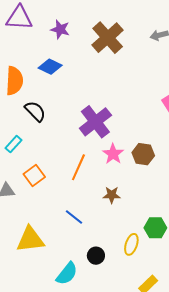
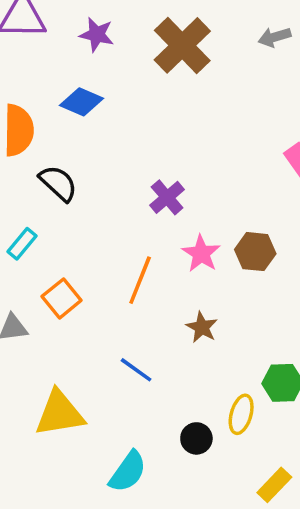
purple cross: (95, 122) -> (167, 197), size x0.6
brown star: (112, 195) -> (202, 327), turned 30
black circle: (96, 256) -> (196, 438), moved

